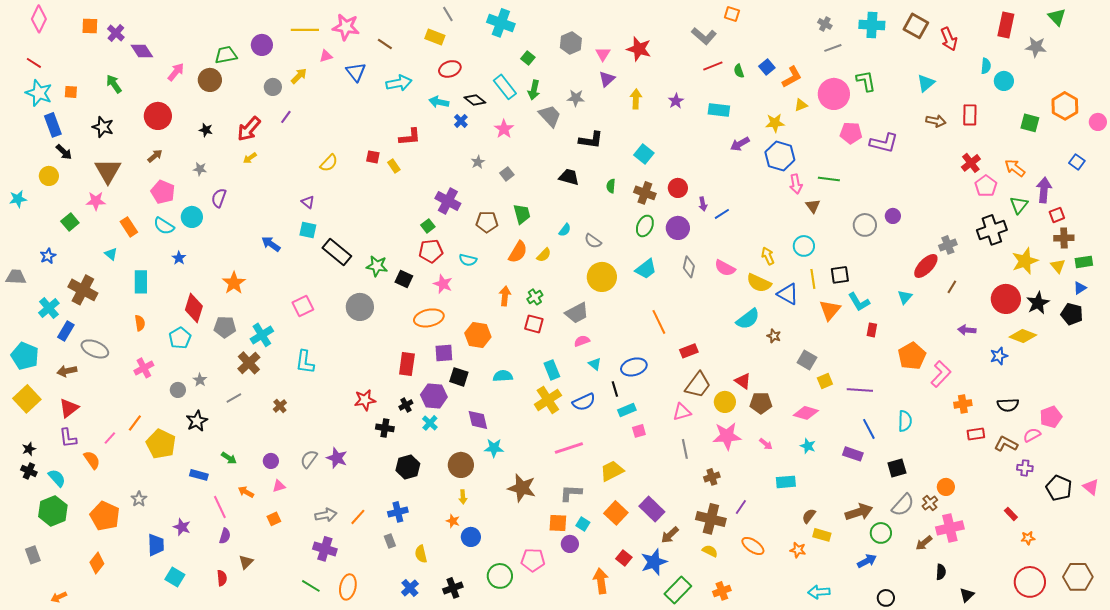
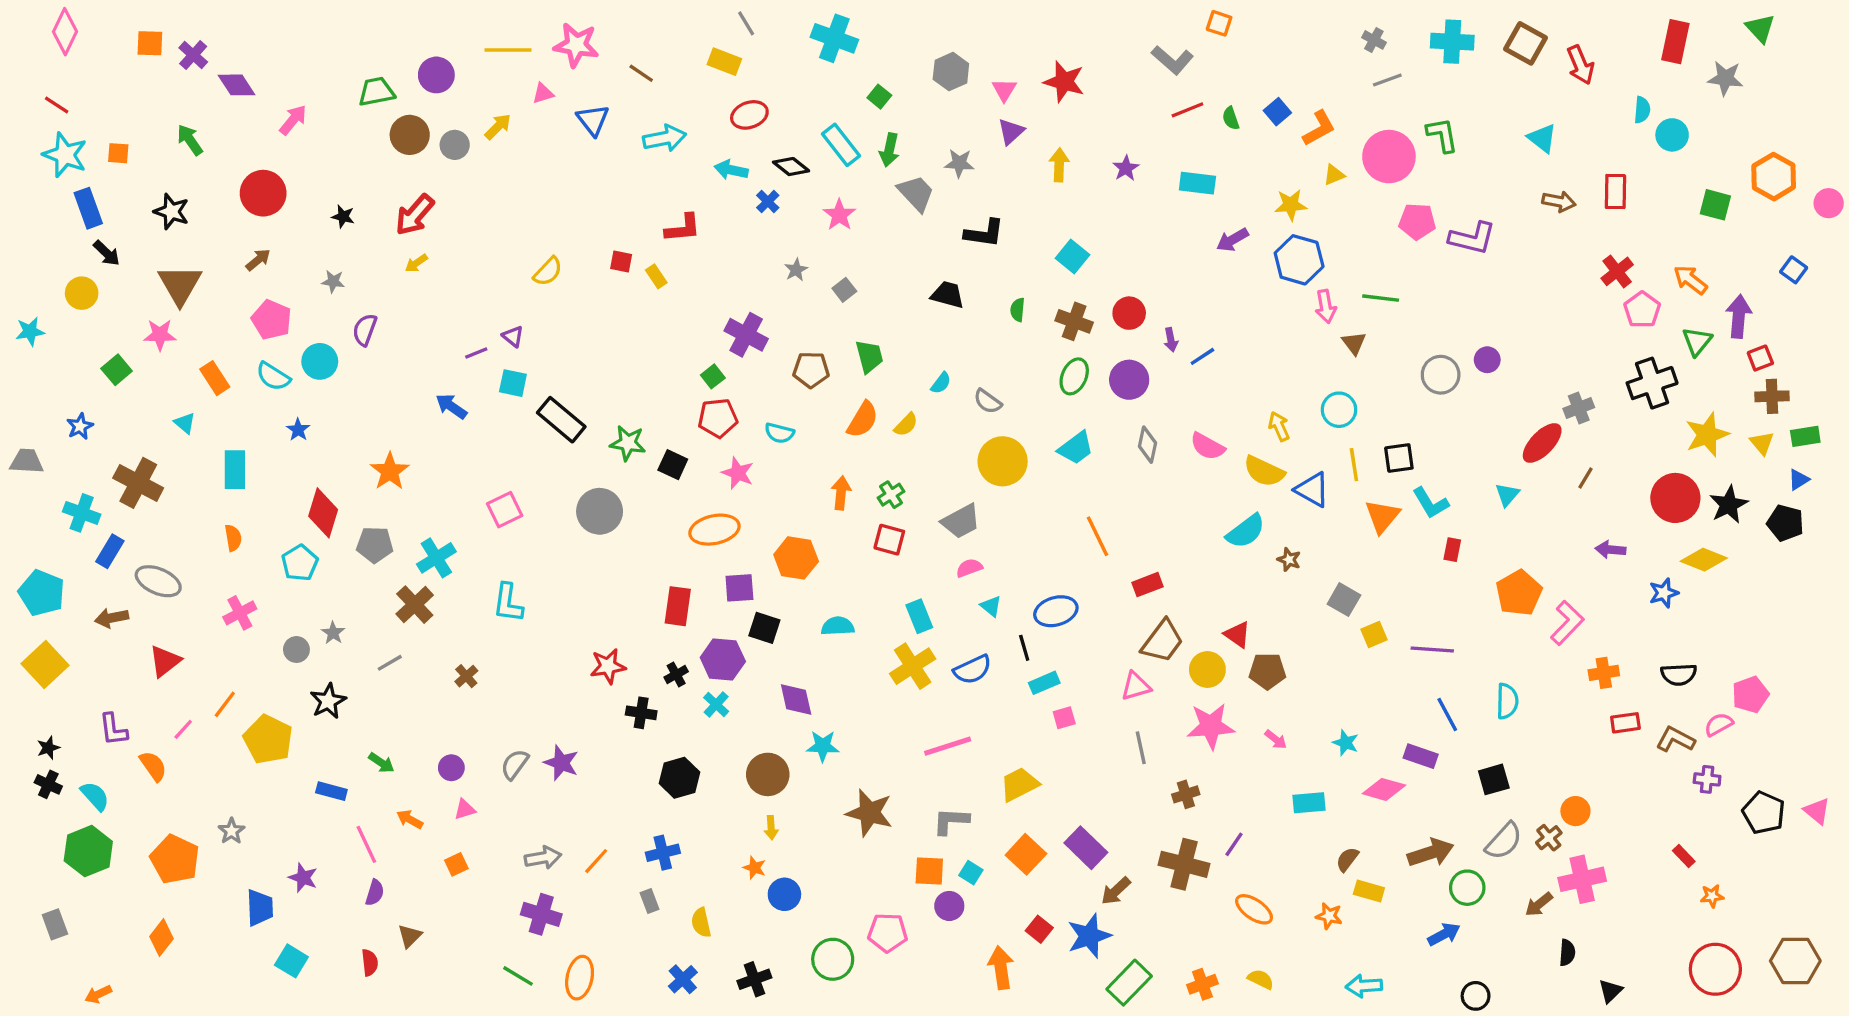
brown circle: (210, 80) -> (410, 135), moved
cyan triangle: (926, 83) -> (1542, 138), turned -42
purple line: (286, 117) -> (476, 353), moved, turned 32
cyan cross: (49, 308) -> (82, 513), turned -30
red triangle: (69, 408) -> (165, 661), moved
pink diamond: (806, 413) -> (1384, 789), moved
yellow semicircle: (710, 551) -> (1261, 979), moved

